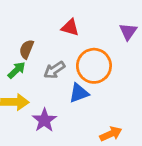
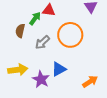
green arrow: (17, 70) -> (35, 18), moved
blue triangle: (79, 93) -> (59, 69), moved

